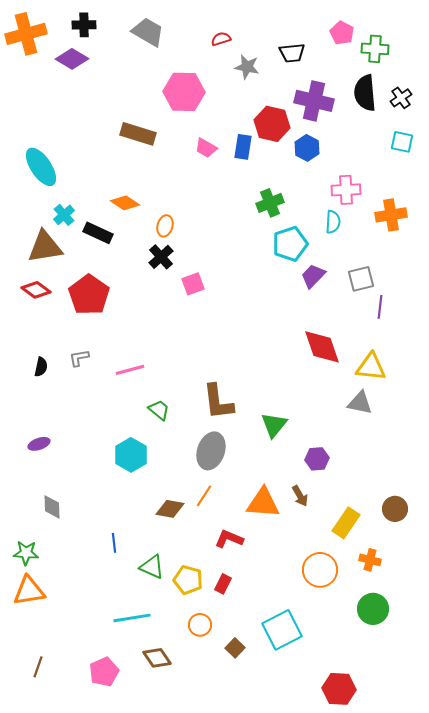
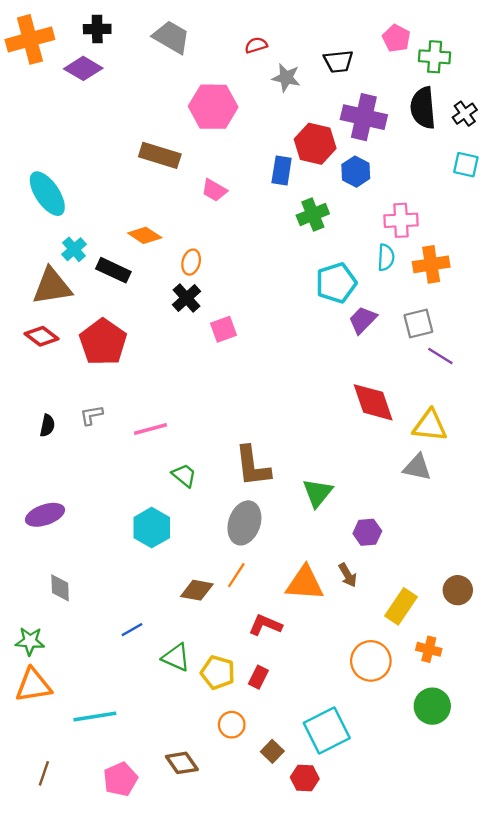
pink trapezoid: (206, 148) -> (214, 190), moved
green cross: (270, 203) -> (313, 215), moved
orange cross: (391, 215) -> (431, 264), moved
purple line: (380, 307) -> (440, 356), turned -65
purple ellipse: (39, 444) -> (45, 515), size x1.5
blue line: (114, 543) -> (132, 630), turned 66
cyan line: (132, 618) -> (95, 717), moved
red hexagon: (339, 689) -> (305, 778), moved, size x0.7

